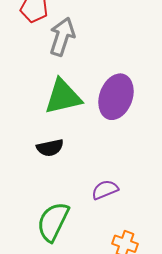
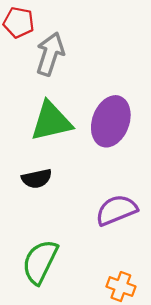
purple semicircle: (105, 190) -> (116, 210), moved, size x1.4

